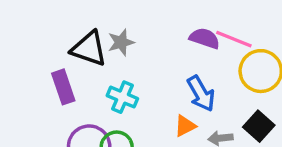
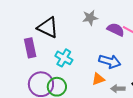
gray star: (121, 42) -> (90, 18), moved
blue arrow: (201, 94) -> (110, 61), turned -50

